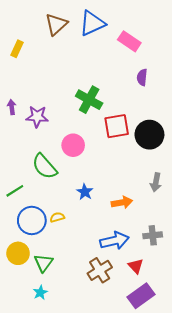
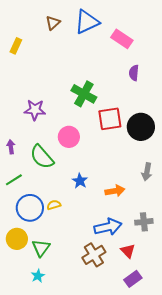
brown triangle: (56, 24) -> (53, 23), size x0.7
purple arrow: (12, 107) -> (11, 147), moved
purple rectangle: (141, 296) -> (133, 279), size x0.7

